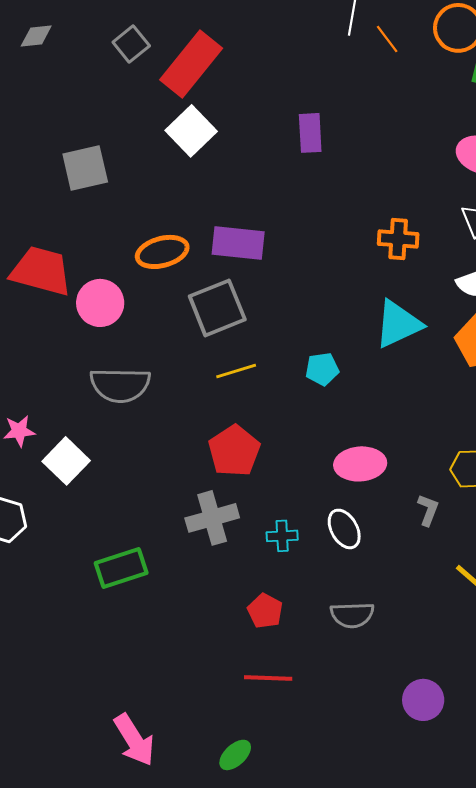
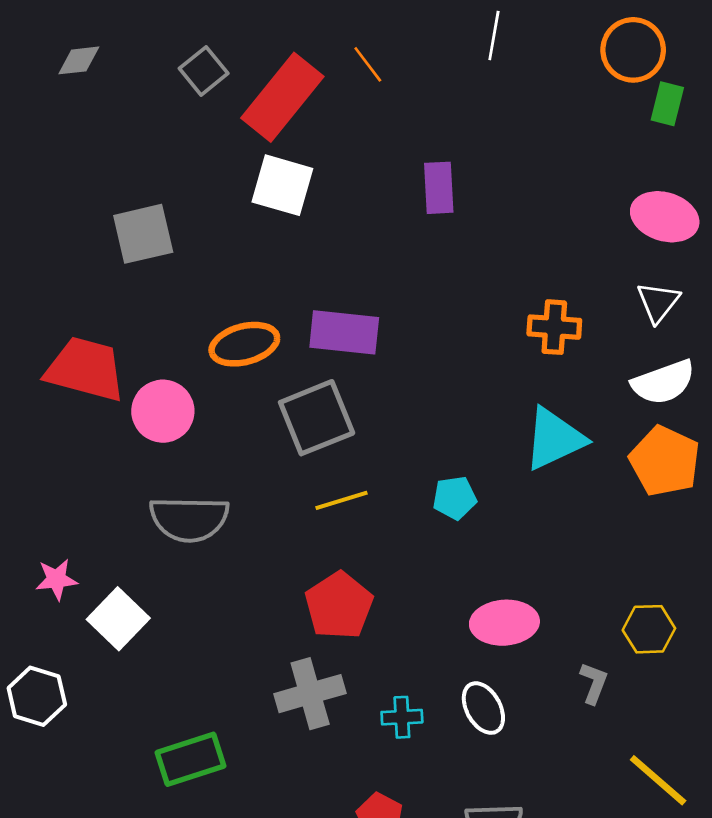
orange line: (387, 39) -> (368, 64), moved
white square: (191, 131) -> (282, 185), turned -30

